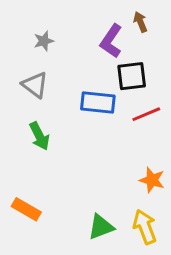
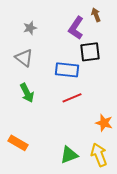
red line: (146, 114) -> (72, 98), moved

